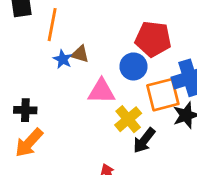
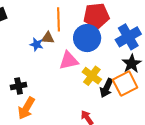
orange line: (52, 25) -> (59, 19), moved
blue circle: (133, 66) -> (87, 38), size x1.4
orange square: (163, 95) -> (125, 84), moved

